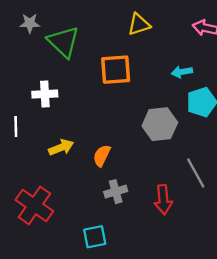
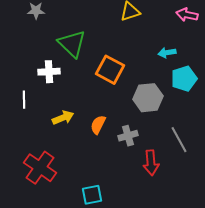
green triangle: (63, 42) -> (72, 44), moved
orange square: (116, 70) -> (110, 70), moved, turned 32
gray cross: (116, 192) -> (128, 136), moved

